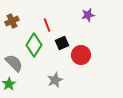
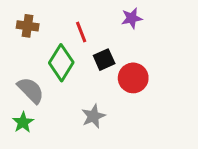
purple star: (88, 15) -> (132, 18), moved
brown cross: (12, 21) -> (28, 26), turned 32

